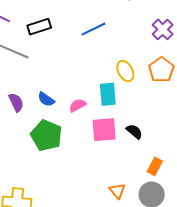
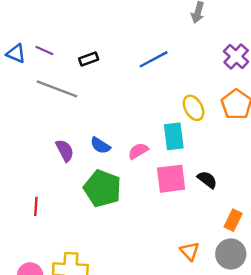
black rectangle: (39, 27) -> (89, 59), size x0.7

